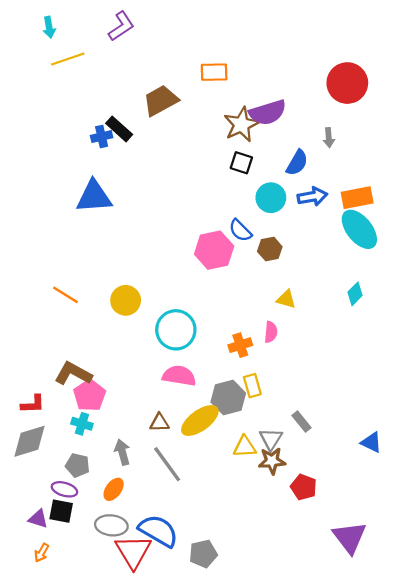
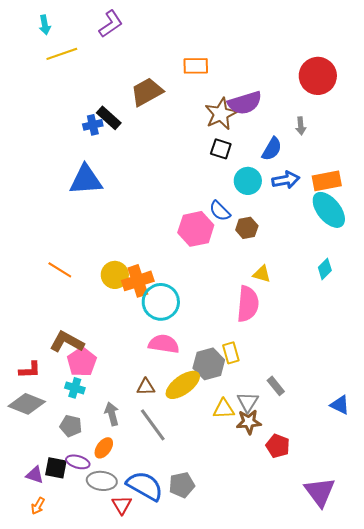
pink semicircle: (271, 332) -> (248, 304), size x1.8
orange cross: (240, 345) -> (138, 281), moved, size x1.4
gray diamond: (29, 441) -> (27, 404), turned 39
purple ellipse: (64, 489) -> (78, 462), moved
red triangle: (133, 552) -> (122, 505), size x0.6
gray pentagon: (203, 554) -> (182, 485), moved

